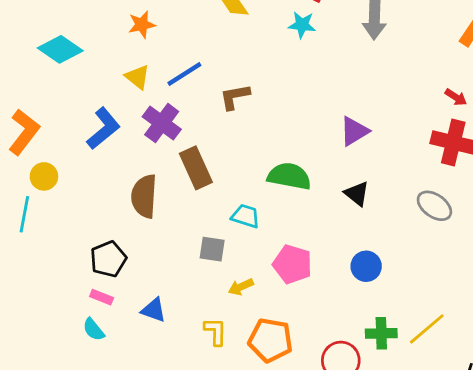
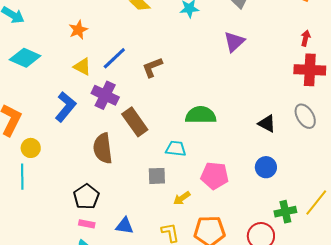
red arrow: (456, 97) -> (306, 38), turned -98
purple triangle: (354, 131) -> (234, 42), moved
black triangle: (357, 194) -> (267, 123), moved
gray ellipse: (434, 206) -> (305, 116), turned 35

